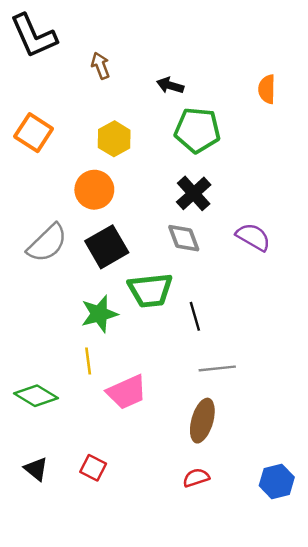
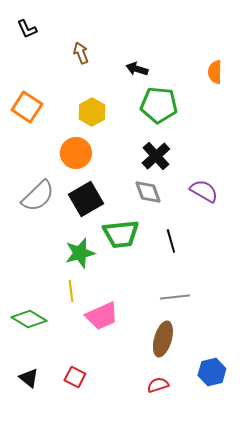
black L-shape: (34, 36) -> (27, 29), size x0.5
black line: (195, 316) -> (171, 241), moved
blue hexagon: (277, 481) -> (212, 372), moved

